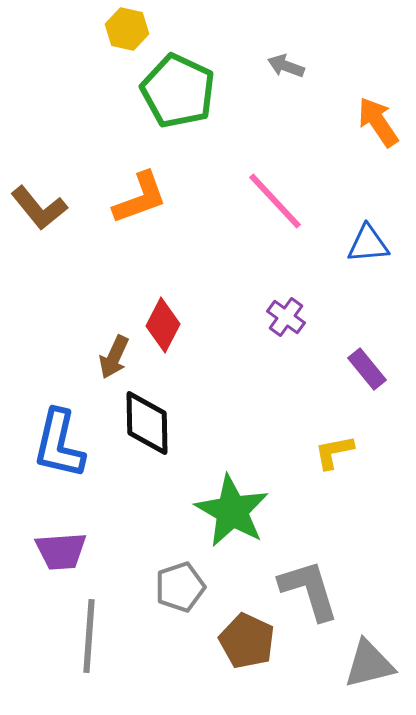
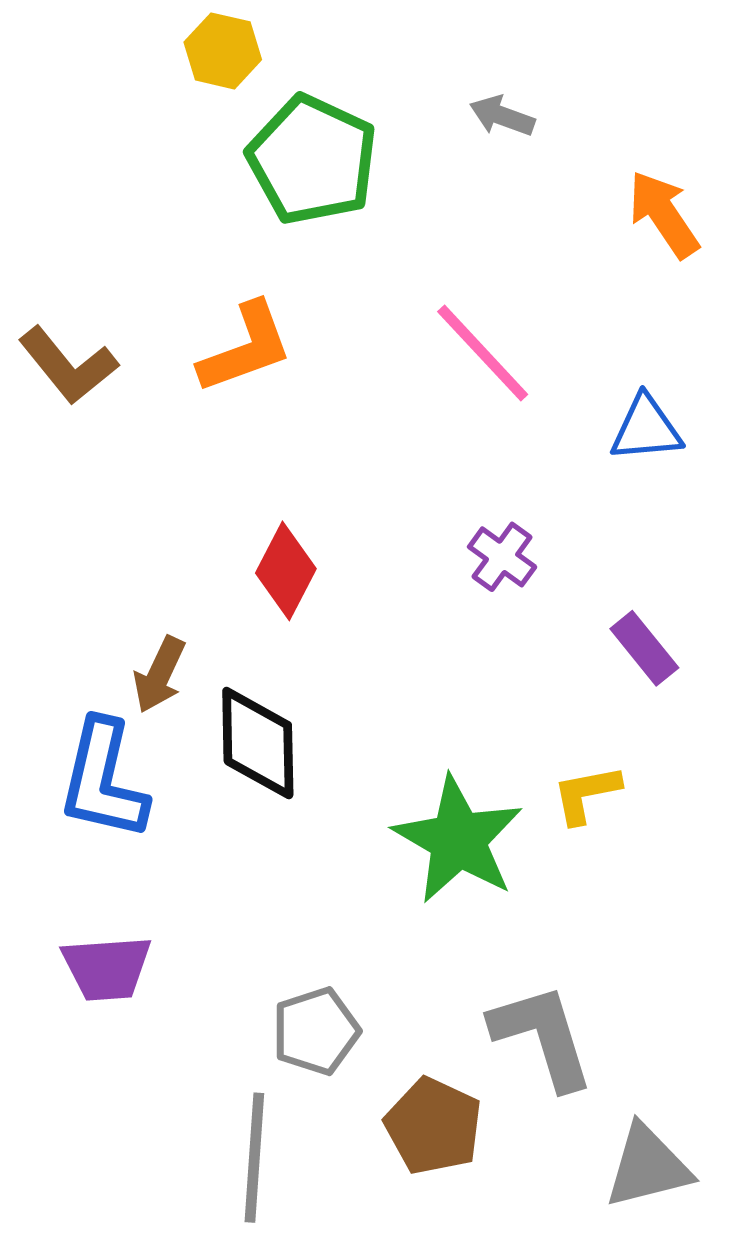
brown arrow: (114, 357) -> (159, 675), moved
green star: (232, 511) -> (458, 840), moved
gray line: (89, 636) -> (254, 1158), moved

